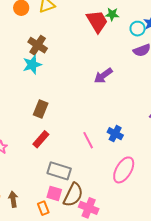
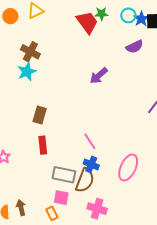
cyan circle: (138, 29) -> (128, 15), moved
blue cross: (115, 134) -> (91, 164), moved
red rectangle: (41, 139) -> (43, 145), turned -42
brown semicircle: (73, 195) -> (85, 180), moved

